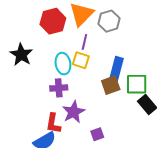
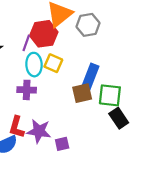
red hexagon: (53, 21) -> (44, 34), moved
purple line: (84, 42) -> (26, 43), moved
purple star: (74, 112) -> (39, 131), moved, turned 30

